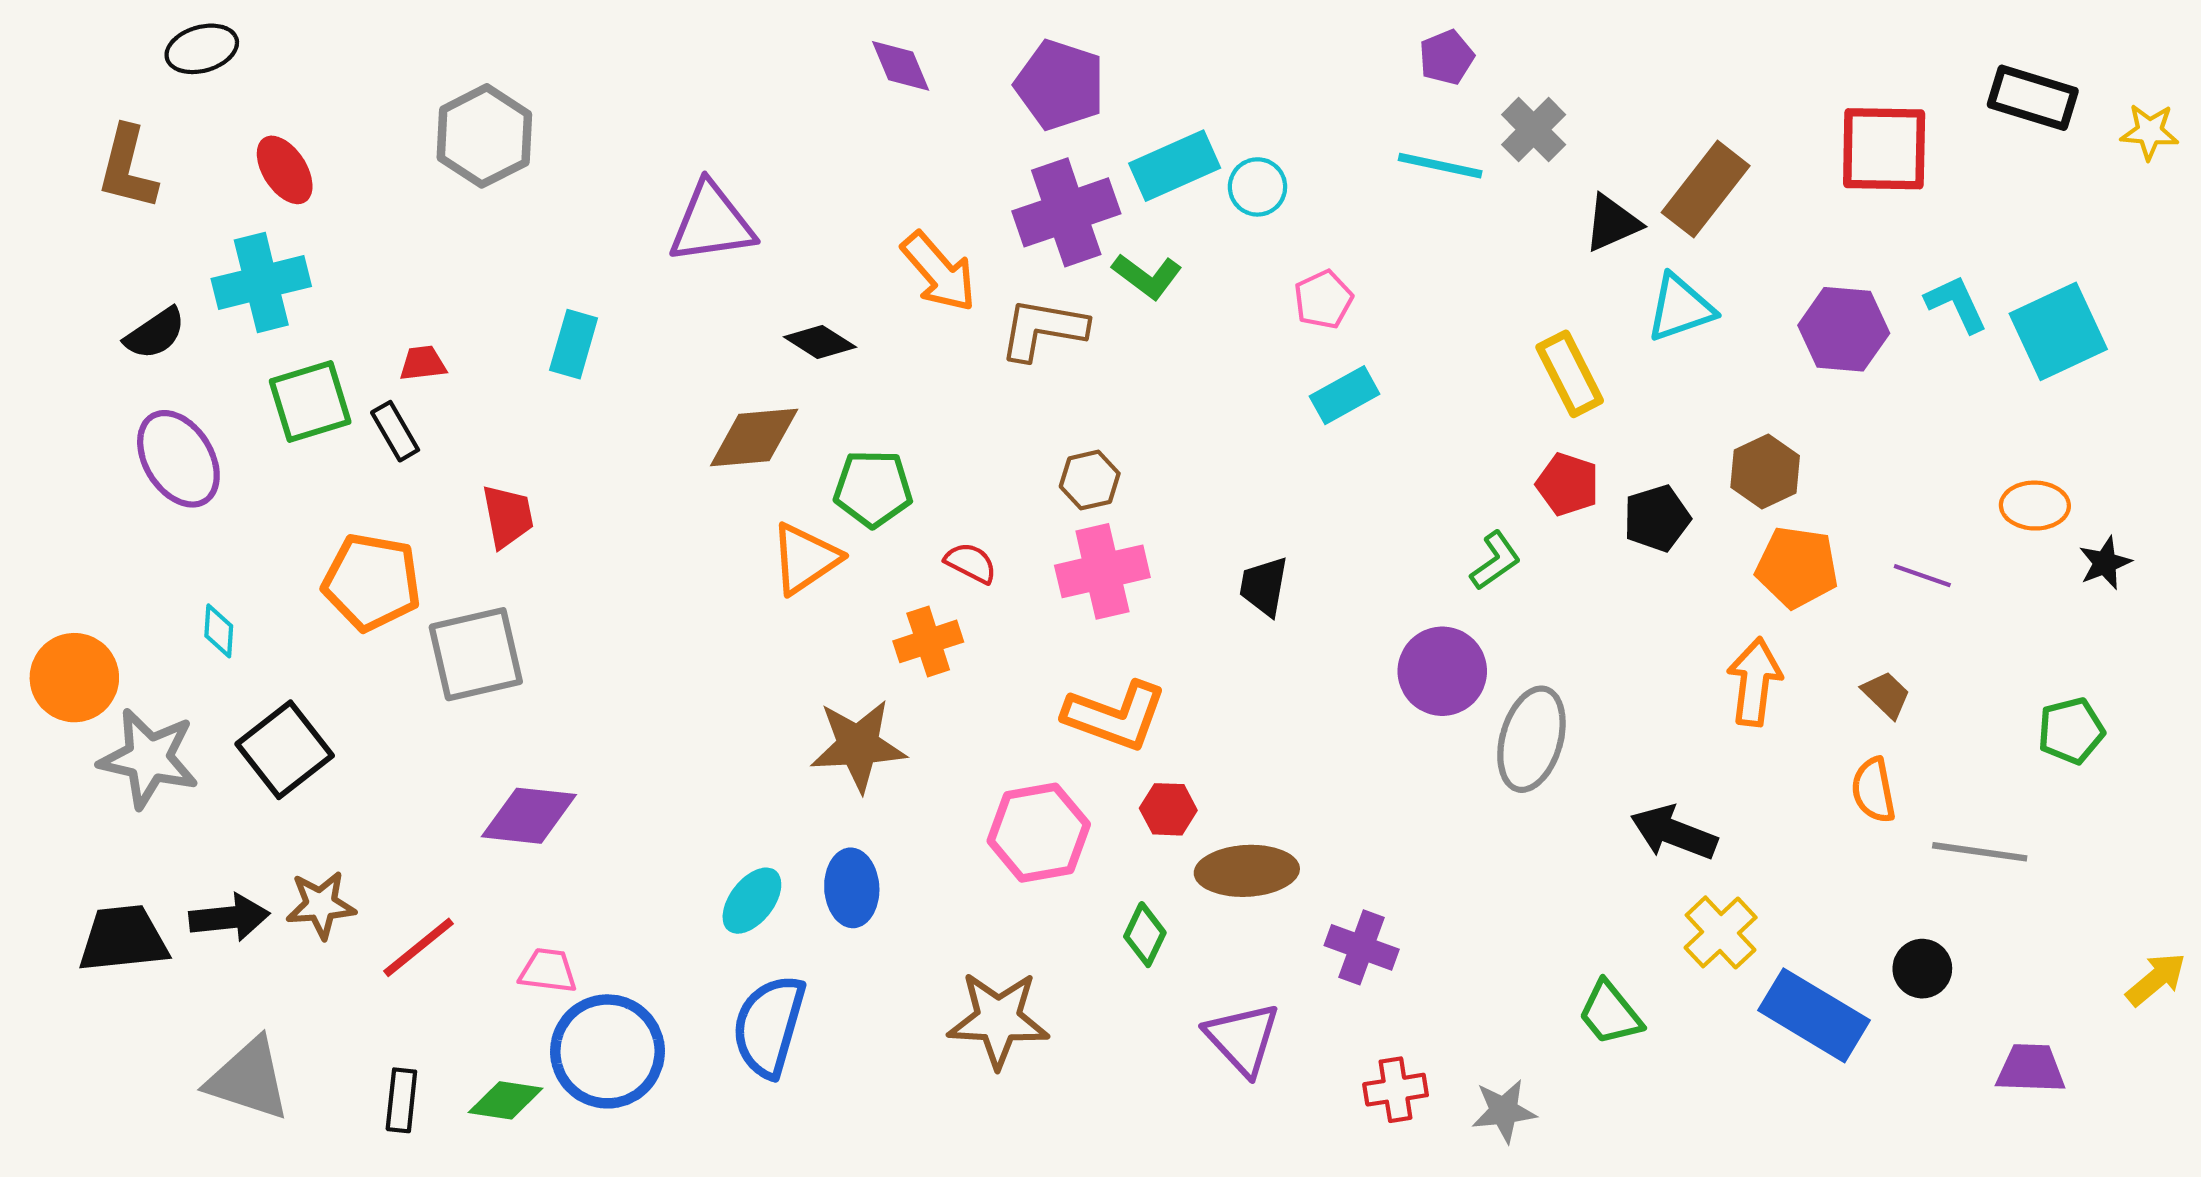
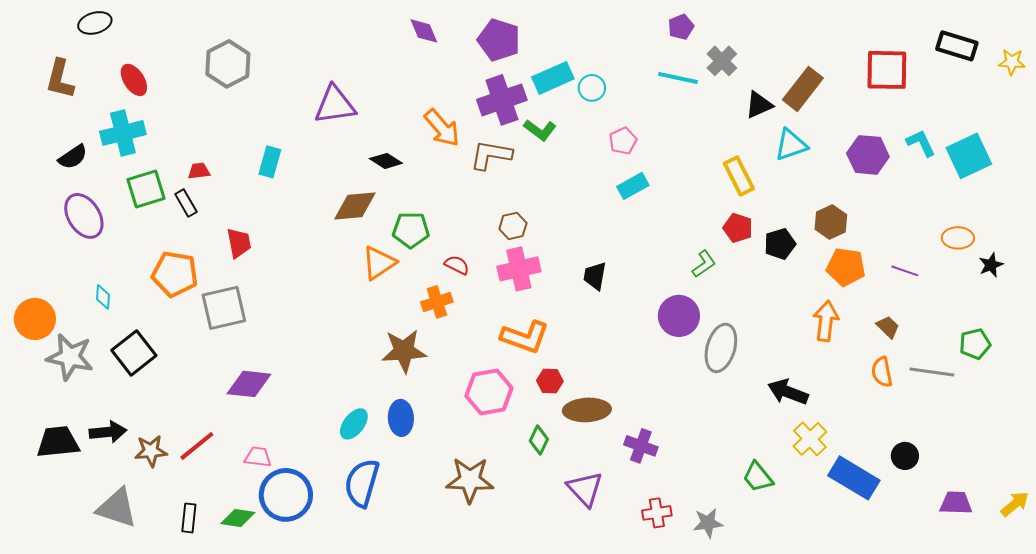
gray line: (1980, 852) -> (932, 372), moved
brown star: (321, 905) -> (151, 451), moved
yellow arrow: (2156, 979) -> (1015, 504), moved

